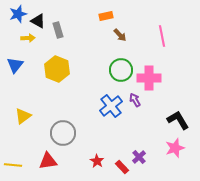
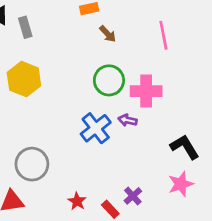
purple arrow: (135, 100) -> (128, 120), turned -48

